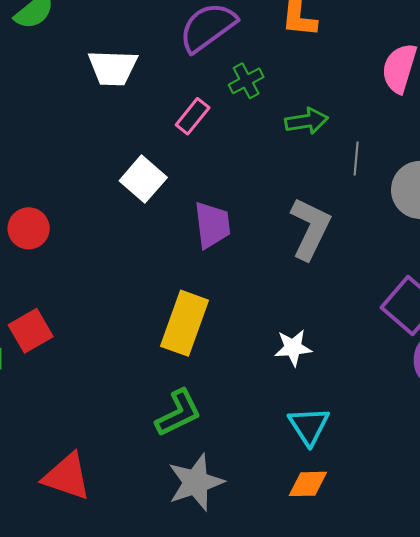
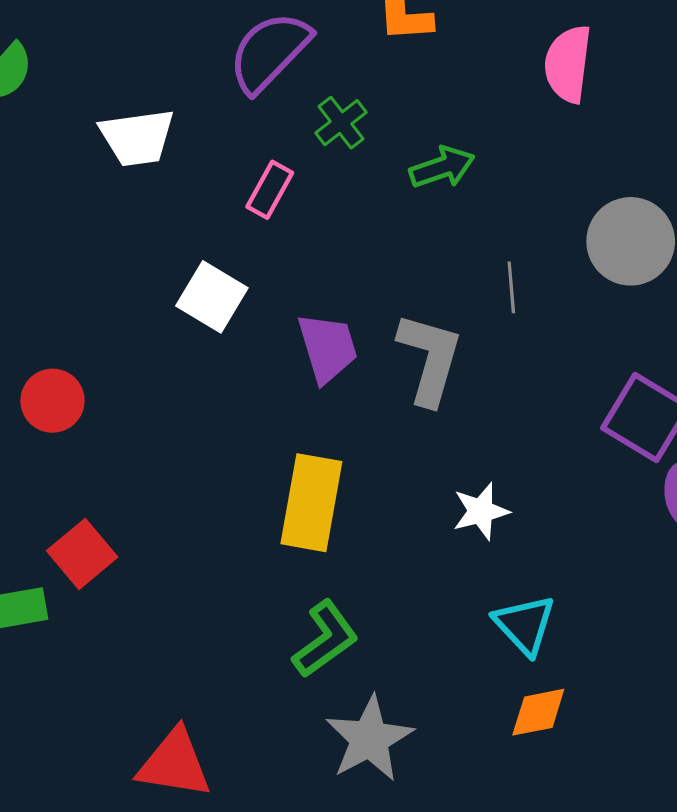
gray line: (356, 158) -> (511, 287), moved
gray L-shape: (310, 229) -> (430, 359), moved

